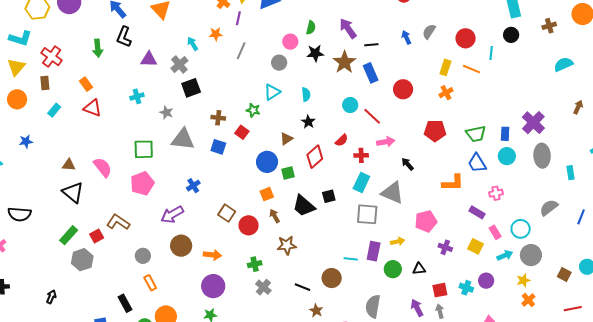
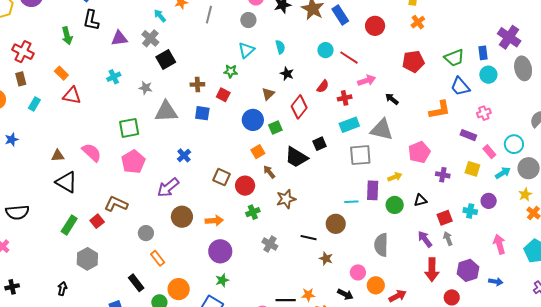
cyan rectangle: (361, 183) -> (349, 125), turned 54
gray hexagon: (82, 260) -> (87, 259), moved
green cross: (255, 264) -> (253, 212), moved

